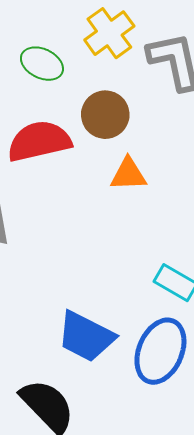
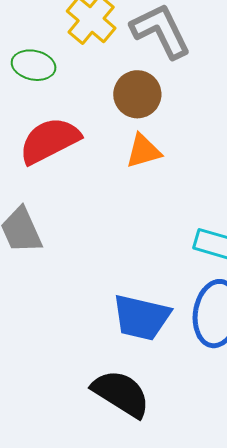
brown circle: (105, 115) -> (137, 94), moved

